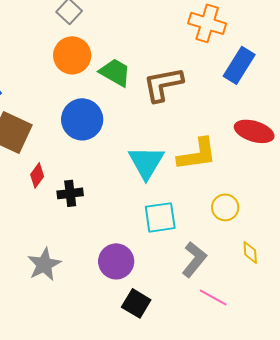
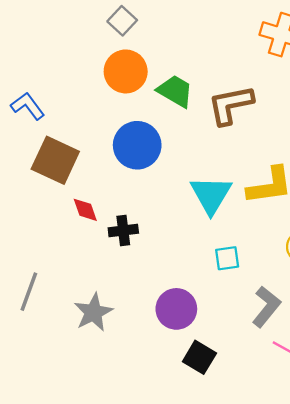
red diamond: (37, 175) -> (85, 210), turned -55
cyan square: (160, 217) -> (227, 258), size x0.7

